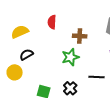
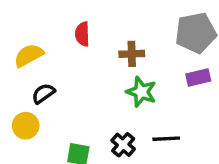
green star: (70, 57) -> (141, 92), moved, turned -30
black line: (96, 77) -> (166, 139), moved

